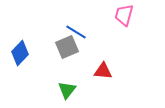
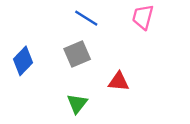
blue line: (76, 32) -> (86, 18), moved

